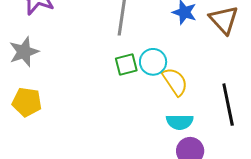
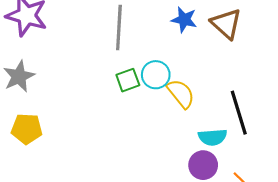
cyan semicircle: (180, 122) -> (213, 137), moved

